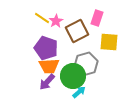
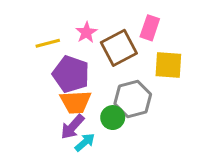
yellow line: (42, 18) -> (48, 43), moved, turned -49
green circle: (73, 76) -> (113, 118), size x0.6
cyan arrow: (79, 92) -> (85, 142), moved

